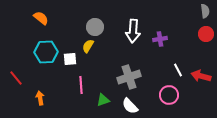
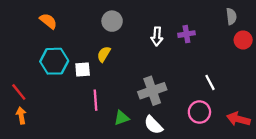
gray semicircle: (205, 11) -> (231, 16), moved
gray circle: (95, 27) -> (112, 21), moved
white arrow: (133, 31) -> (157, 36), size x0.7
purple cross: (160, 39) -> (186, 34), moved
red arrow: (201, 76) -> (238, 119), moved
orange arrow: (40, 98) -> (21, 116), moved

